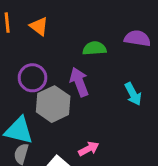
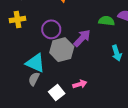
green semicircle: (94, 48) -> (106, 21), moved
purple arrow: (79, 82) -> (82, 38), turned 54

